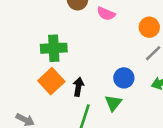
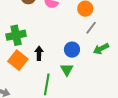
black arrow: (78, 87) -> (39, 53), moved

